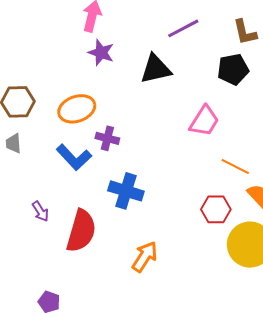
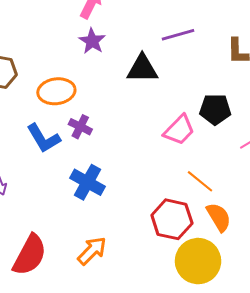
black pentagon: (233, 69) -> (215, 109), moved
red hexagon: (216, 209) -> (172, 219), size x1.4
red semicircle: (81, 231) -> (30, 255), moved

